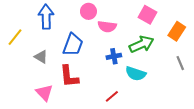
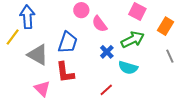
blue arrow: (46, 17) -> (27, 17), moved
pink semicircle: (107, 27) -> (99, 24), turned 48
blue cross: (114, 56) -> (107, 52), turned -32
gray triangle: (41, 57) -> (38, 55), size x1.6

